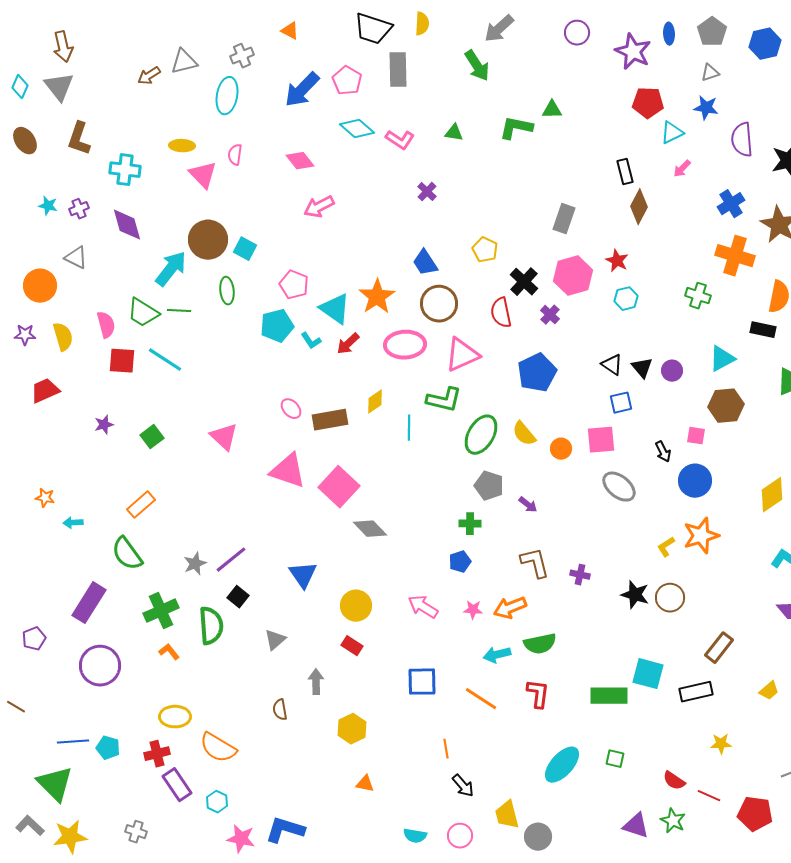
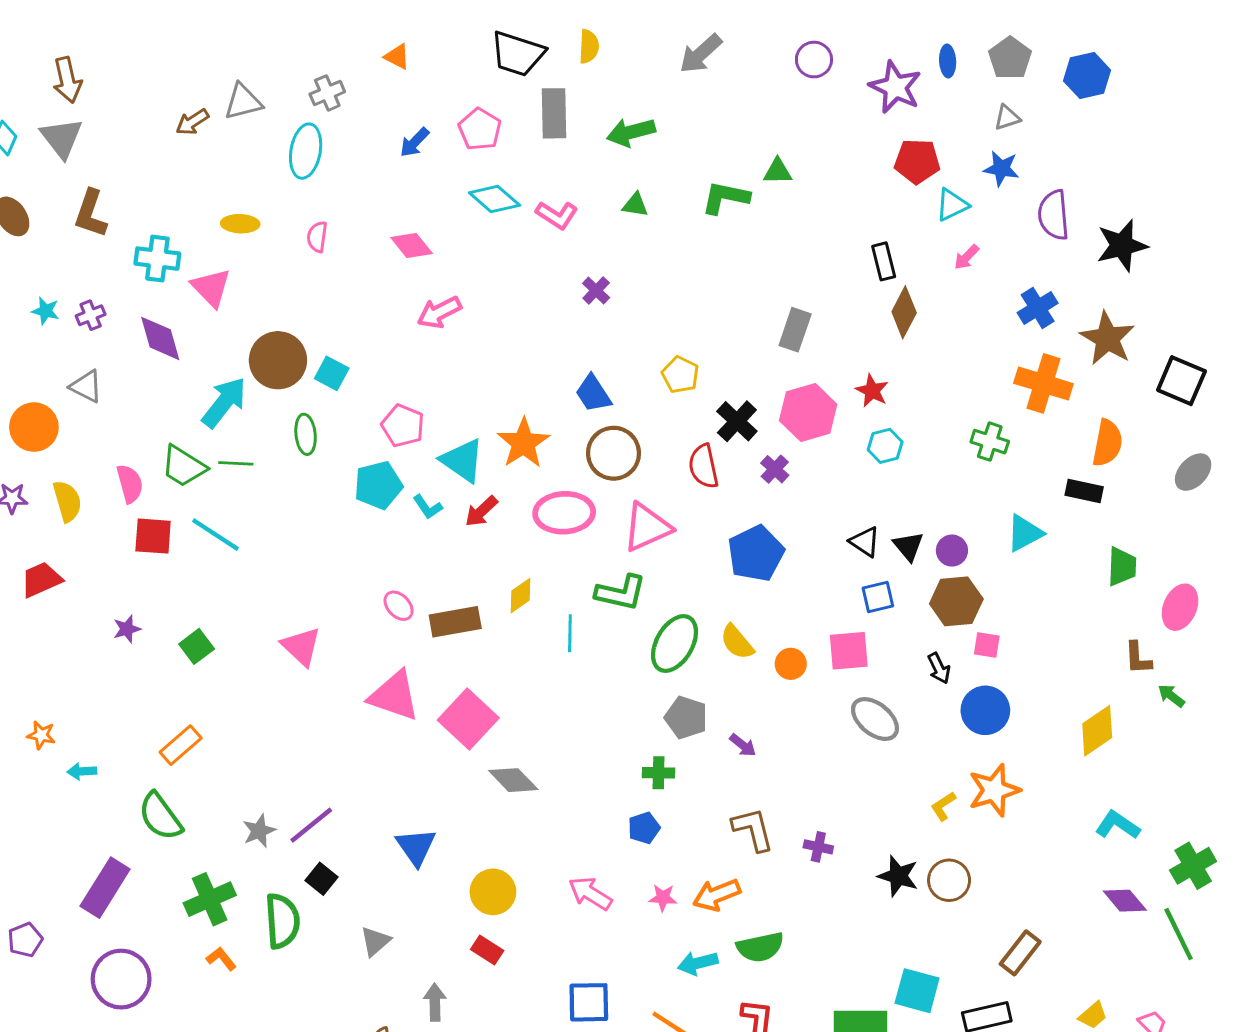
green arrow: (477, 66) -> (631, 132), moved, turned 108
blue arrow: (302, 90) -> (414, 142), size x0.6
pink triangle: (203, 175) -> (211, 288), moved
brown hexagon: (726, 406) -> (956, 601), moved

